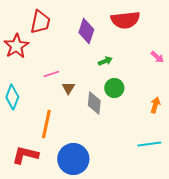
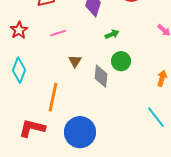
red star: (16, 46) -> (19, 30), moved, size x0.7
pink line: (51, 74) -> (58, 33), moved
cyan line: (149, 144) -> (156, 117), turned 60

